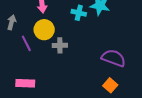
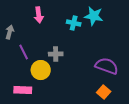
yellow circle: (44, 30) -> (41, 70), moved

